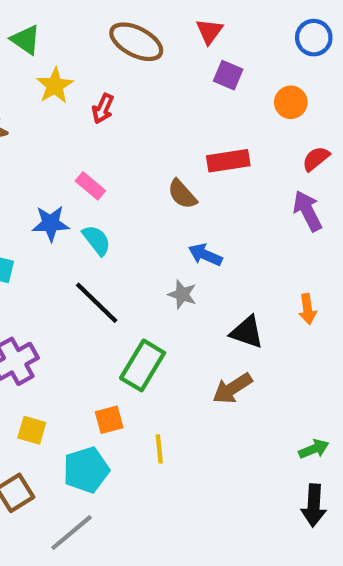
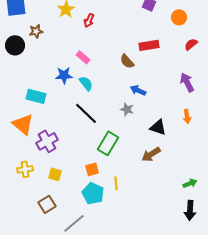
purple arrow: (308, 211) -> (187, 82), moved
cyan pentagon: (86, 470) -> (93, 193), moved, turned -30

